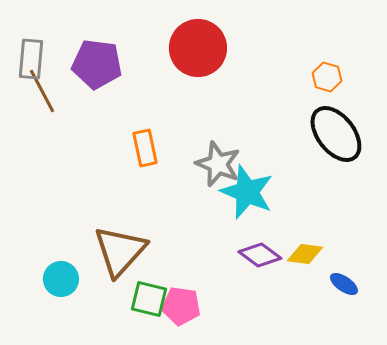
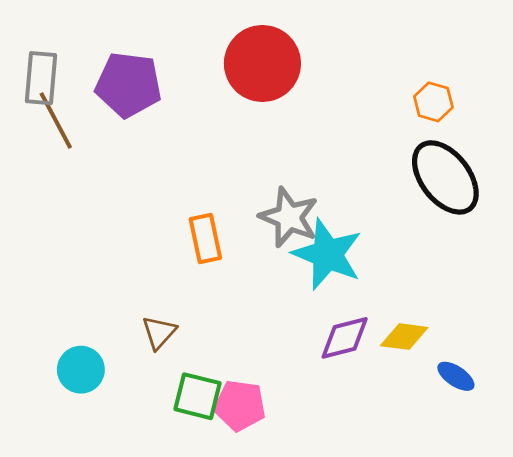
orange rectangle: (145, 148) -> (205, 238), moved
brown triangle: (120, 251) -> (159, 333), size x0.5
purple diamond: (260, 255) -> (345, 338), turned -51

